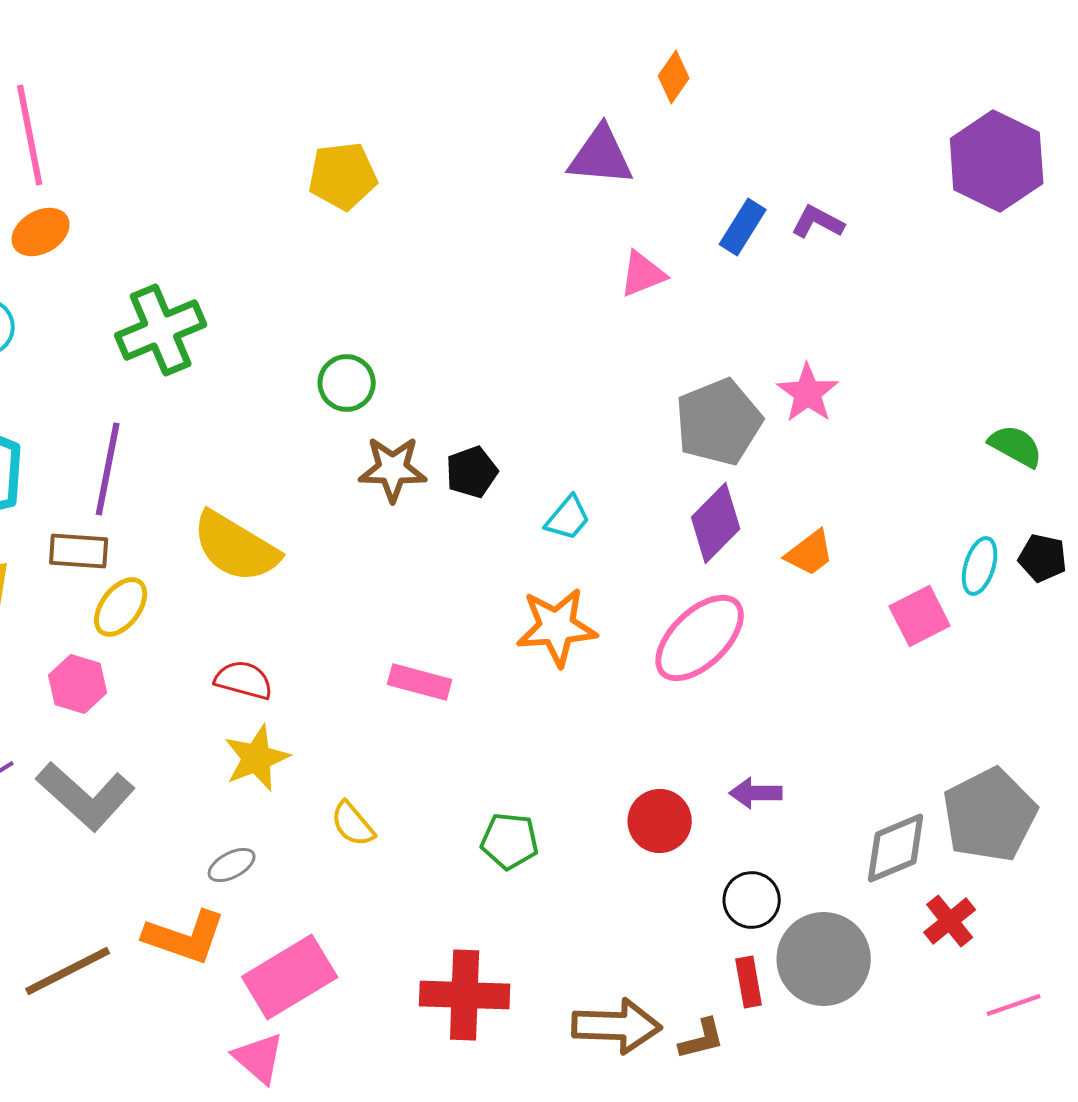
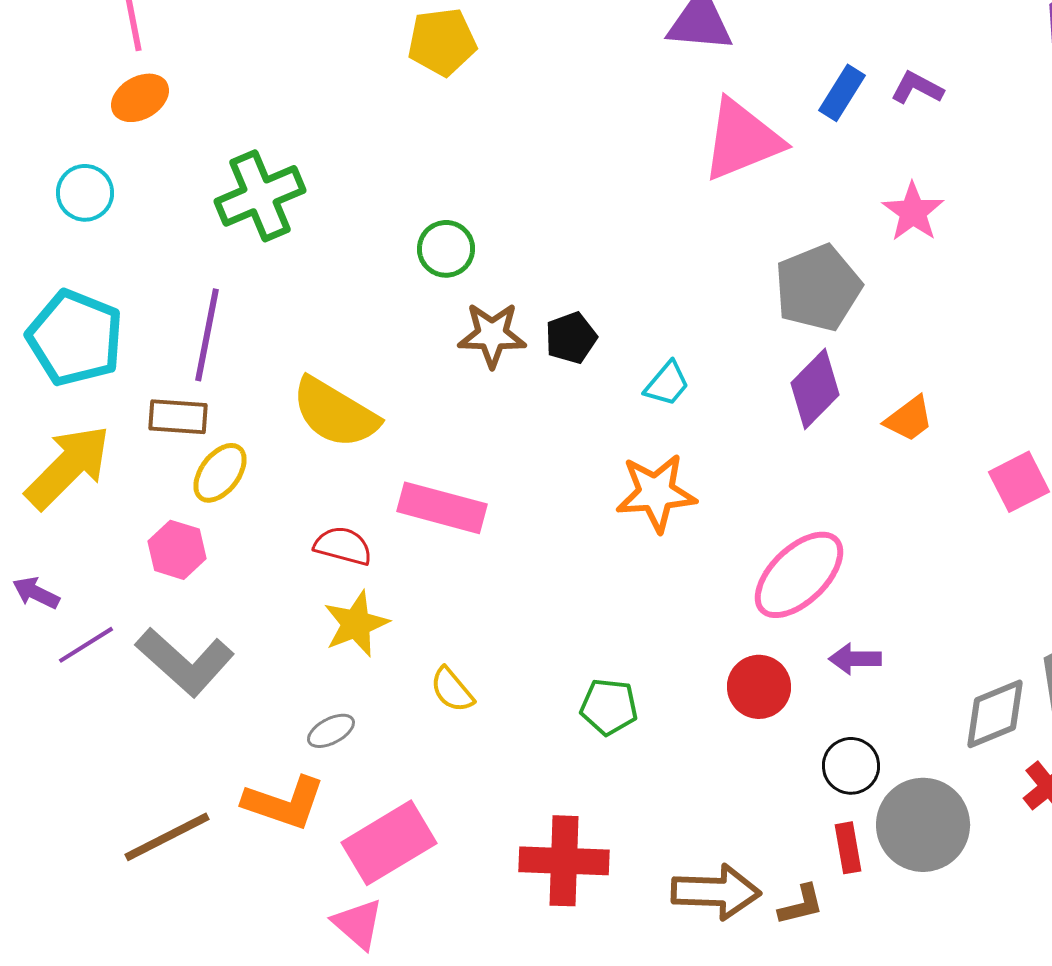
pink triangle: (643, 274) -> (742, 140), size x1.8
pink star: (808, 393) -> (913, 212), moved
pink ellipse: (700, 638) -> (799, 575), moved
pink rectangle: (420, 682) -> (442, 508), moved, size x1.4

